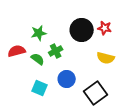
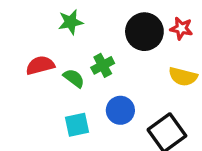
green star: (39, 33) -> (71, 22), moved
cyan square: (40, 88) -> (77, 125), turned -35

